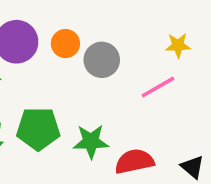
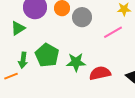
green pentagon: (38, 129) -> (47, 55), turned 30

